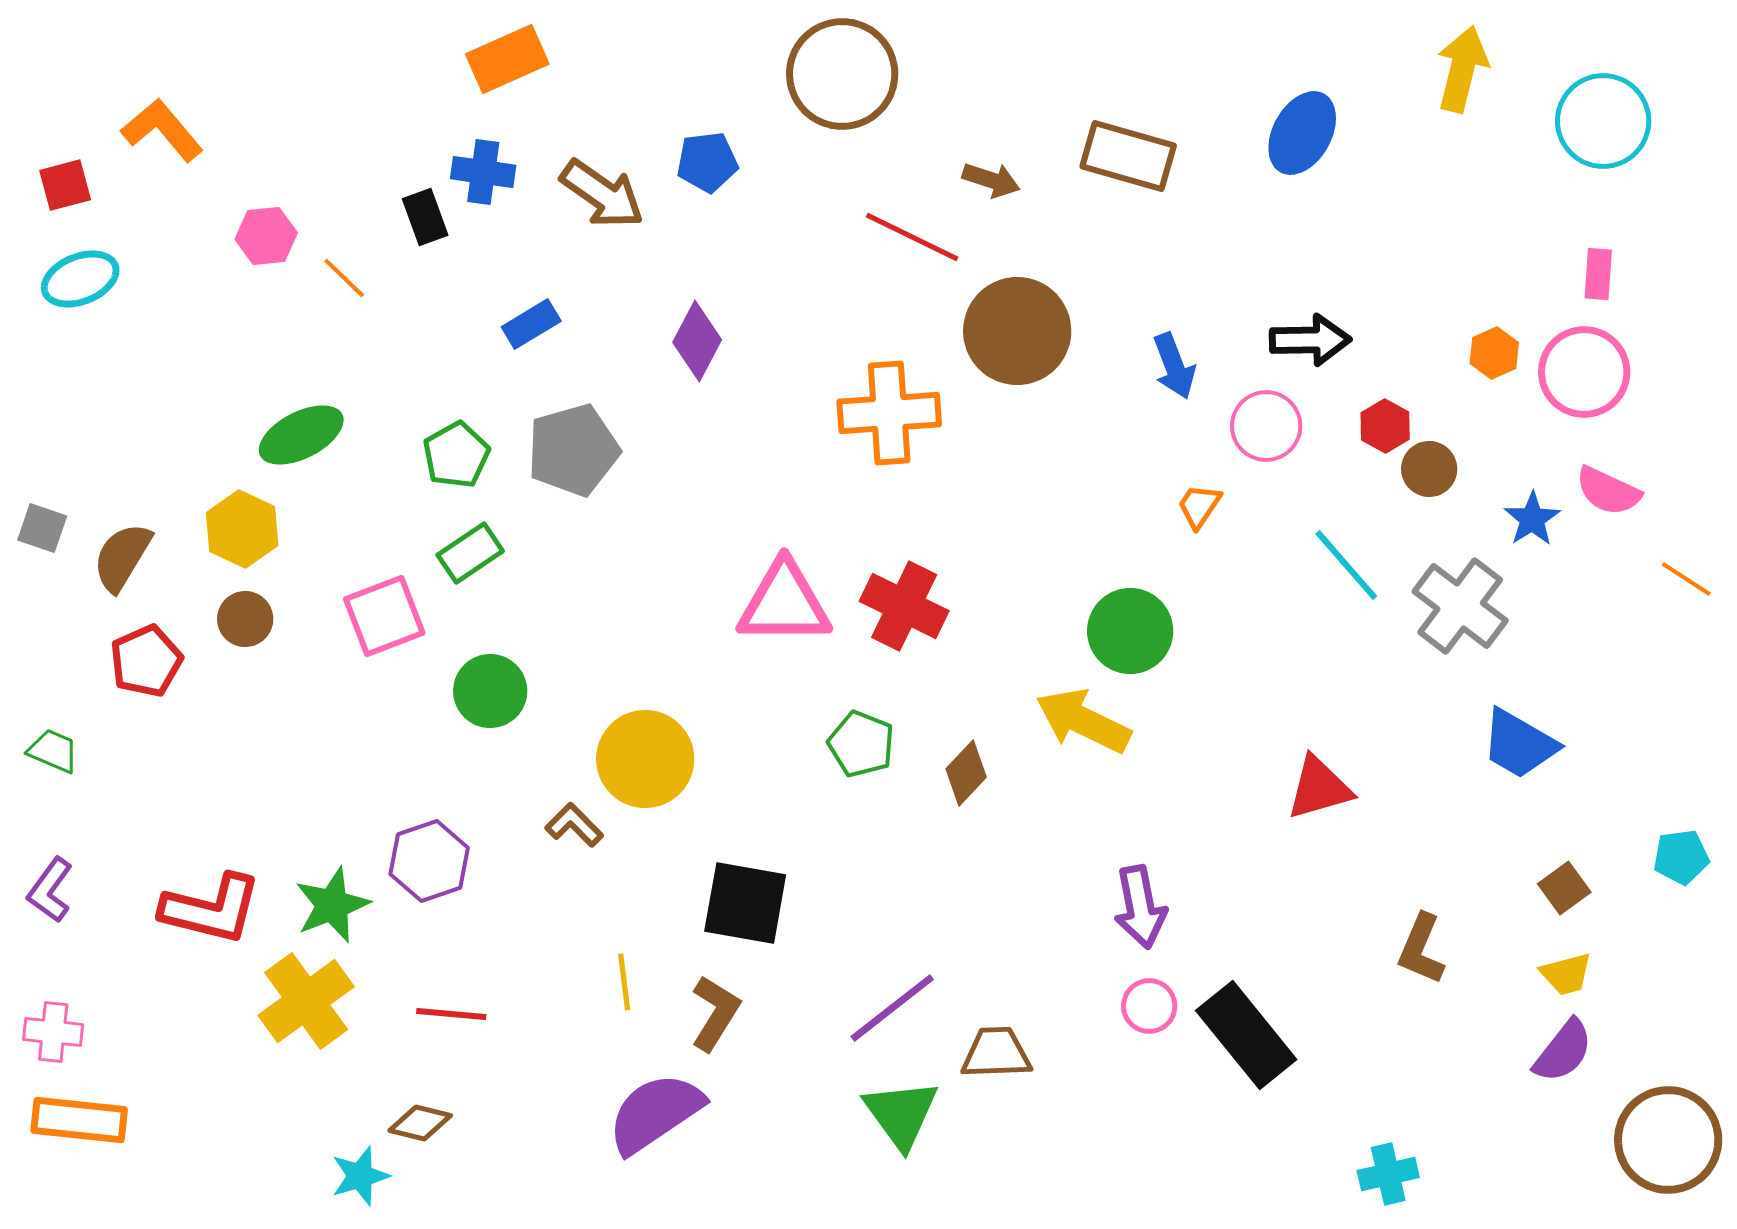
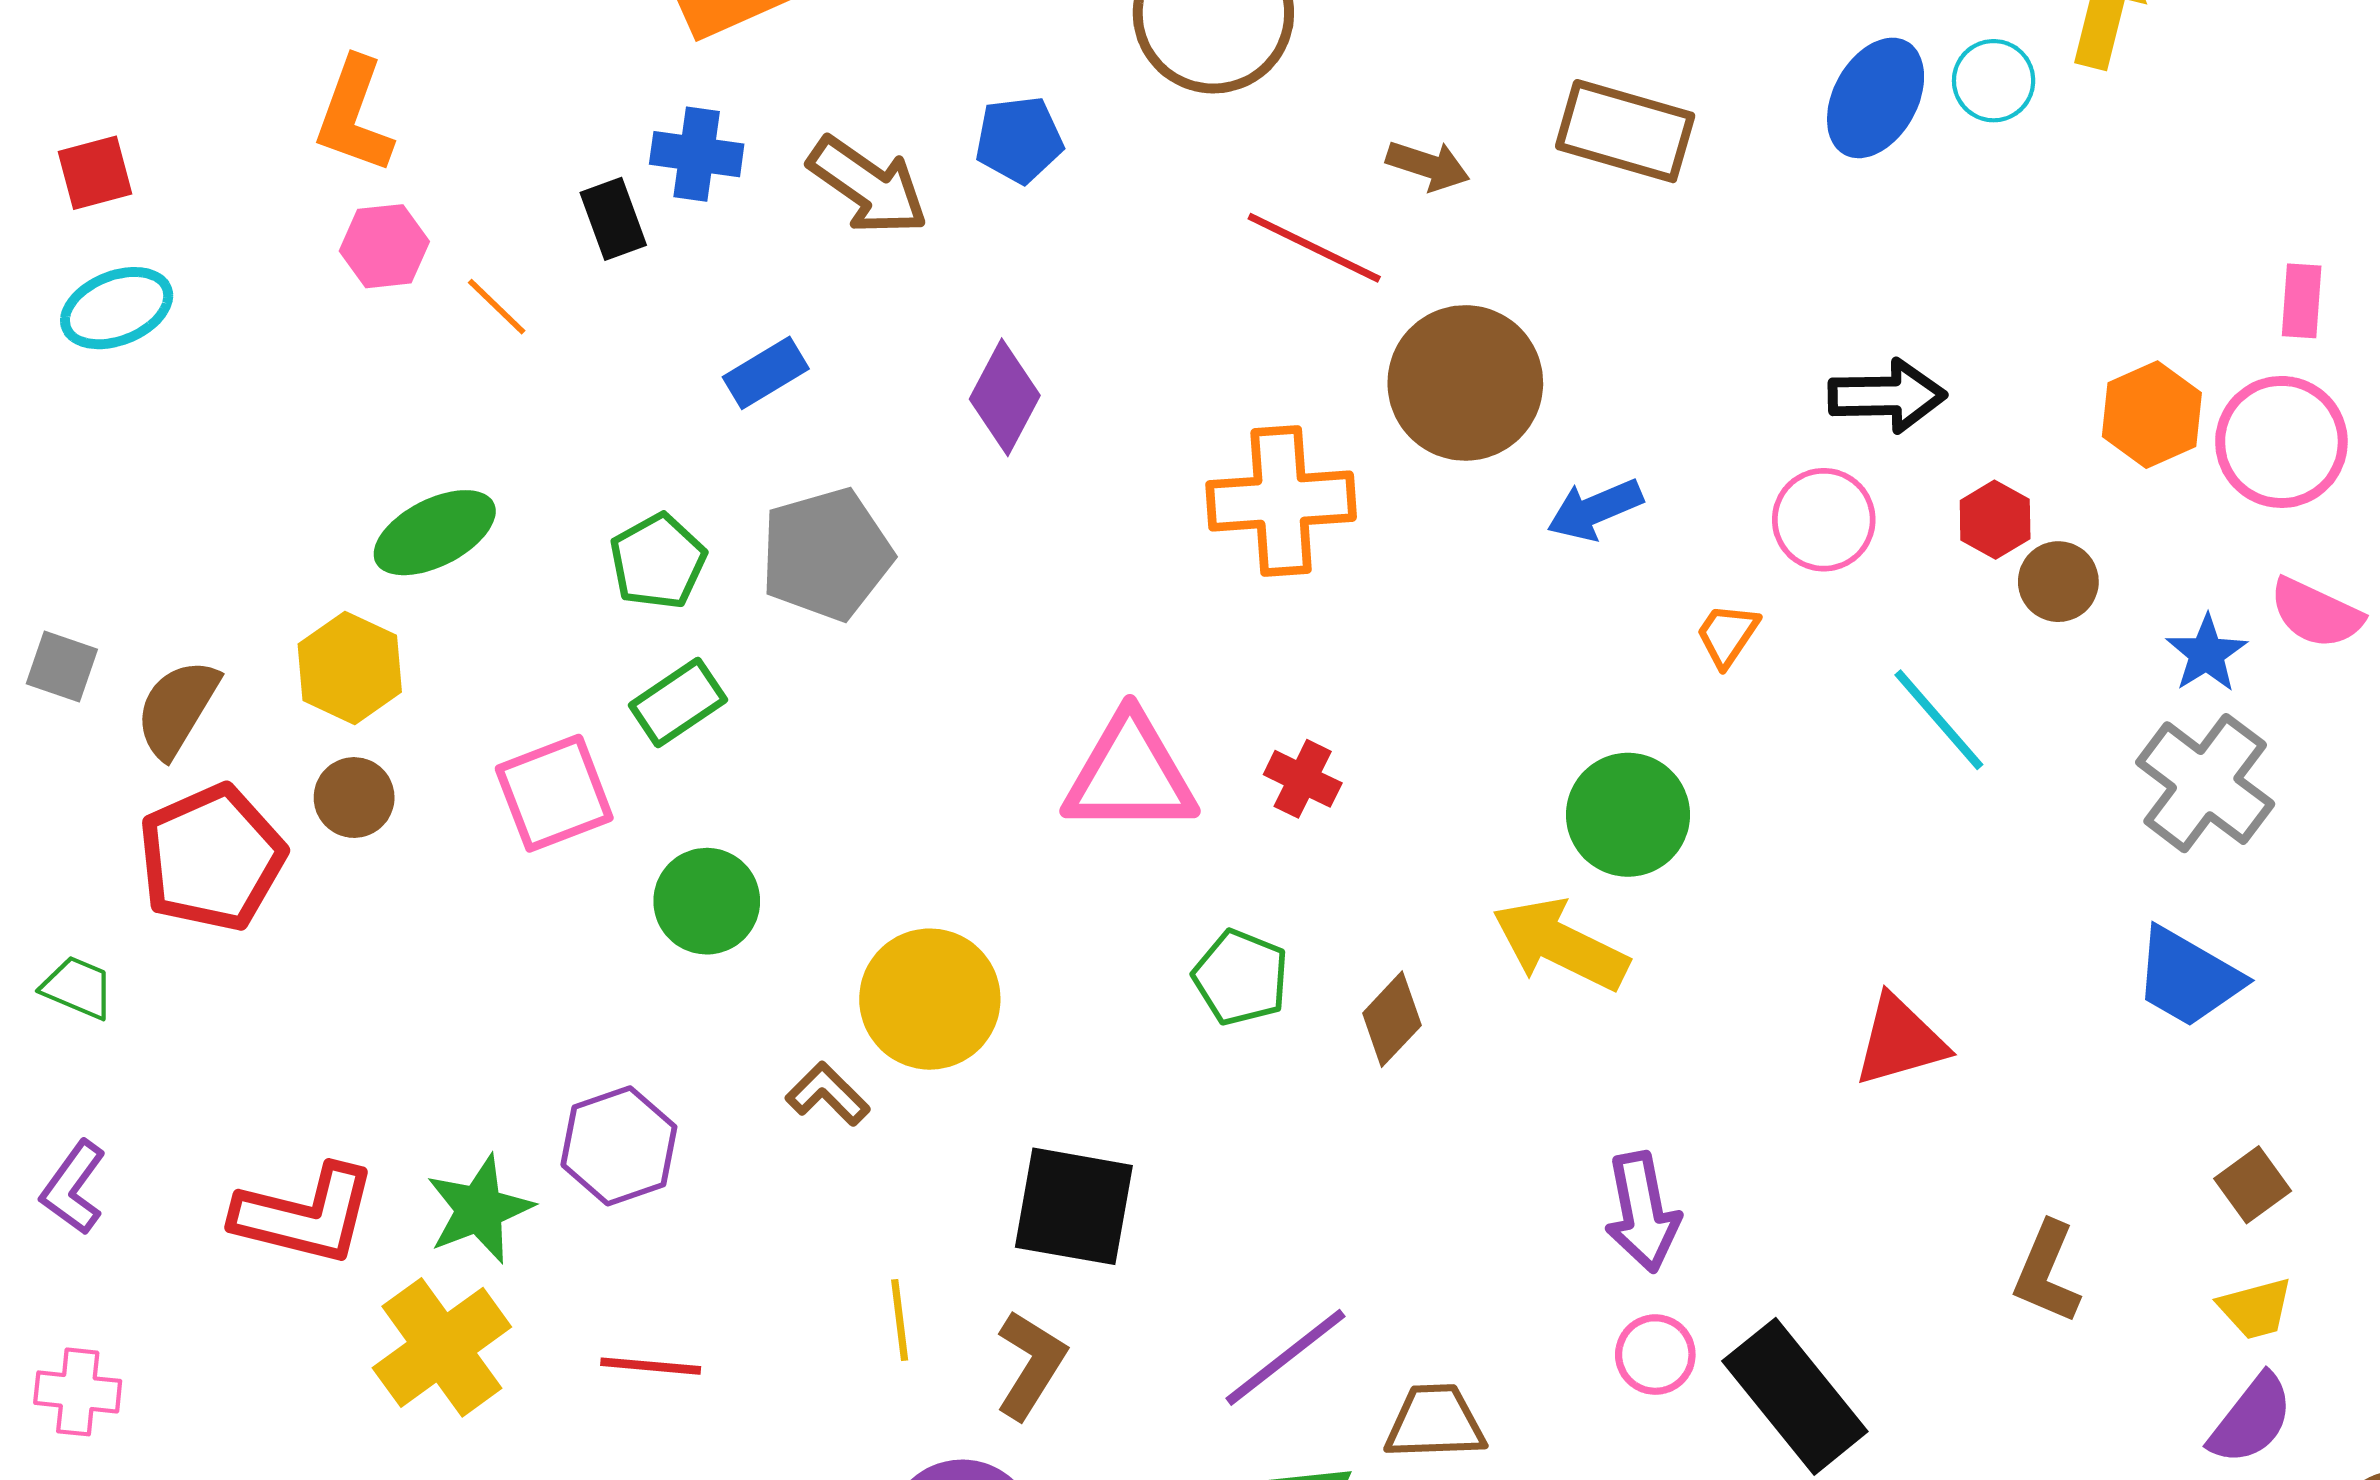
cyan circle: (1603, 121) -> (1994, 81), moved, size x0.6
orange L-shape: (162, 130) -> (354, 115), moved, turned -120
orange hexagon: (1494, 353) -> (2152, 415), size x1.4
blue arrow: (1174, 366) -> (1595, 510), moved, turned 88
red cross: (904, 606) -> (1303, 779), size x0.6
gray cross: (1460, 606) -> (2205, 783), moved
red pentagon: (146, 661) -> (212, 858), size x1.4

